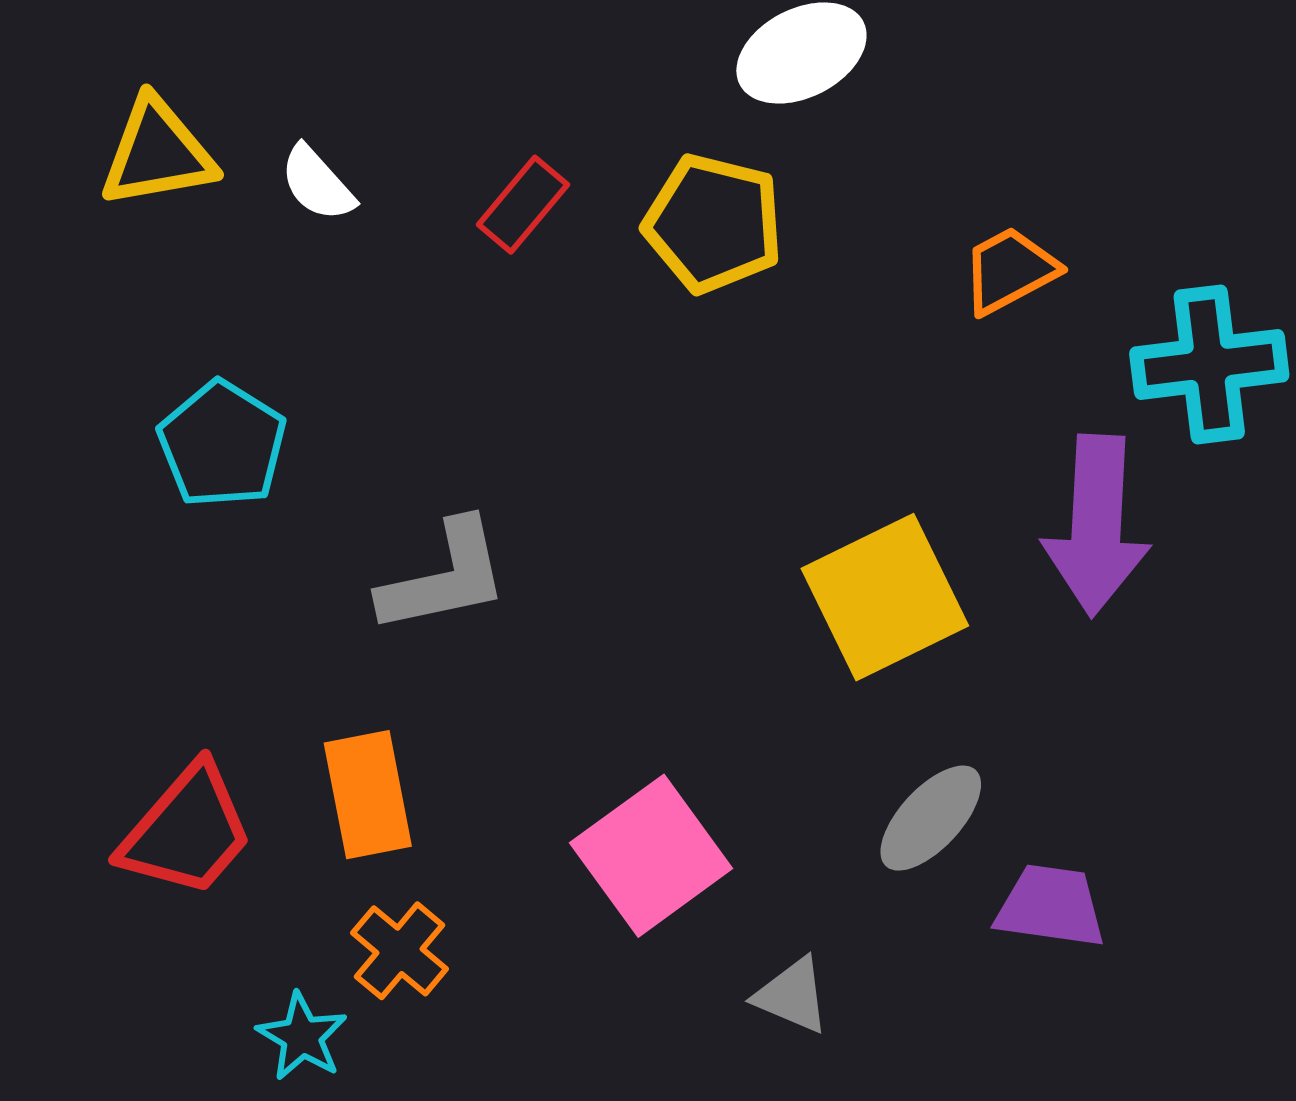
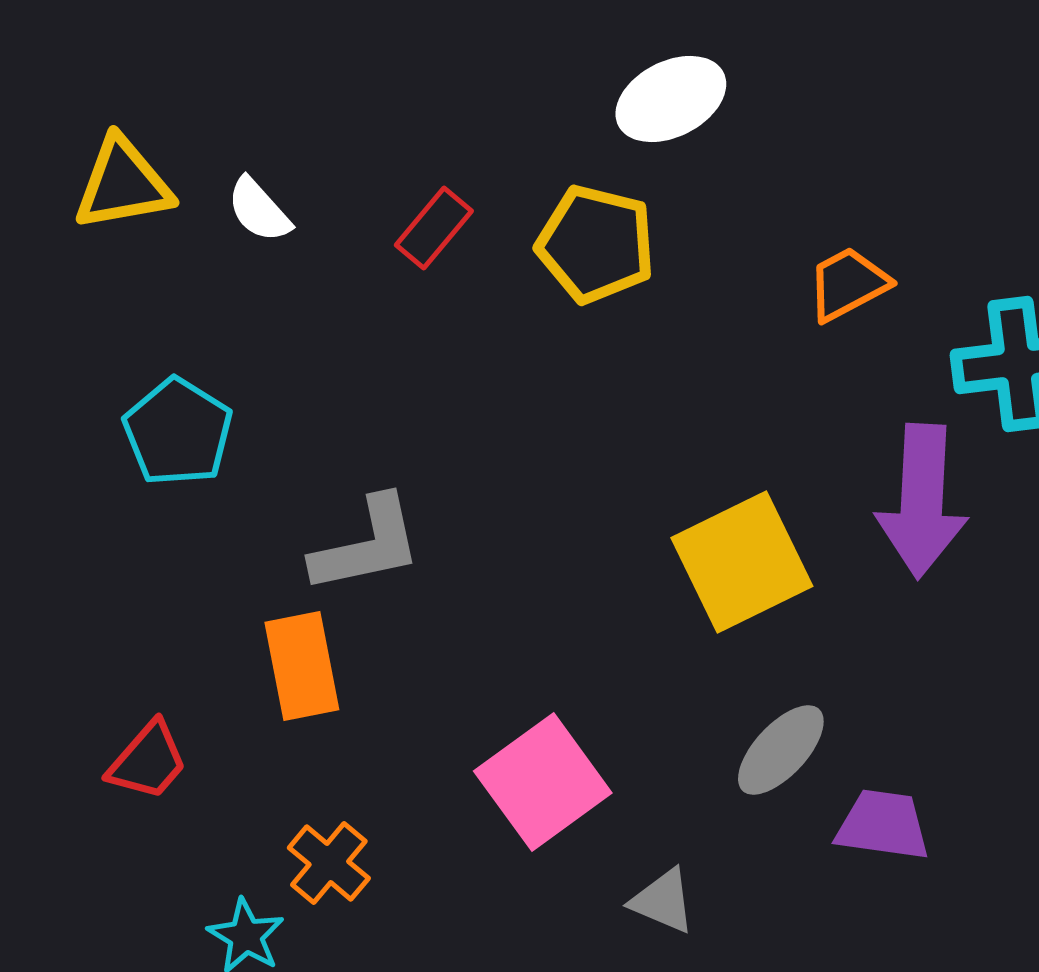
orange rectangle: (368, 795) -> (302, 666), moved
red trapezoid: (187, 831) -> (148, 761), size x0.7

